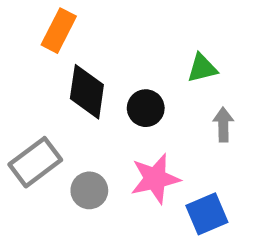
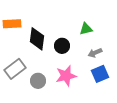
orange rectangle: (59, 31) -> (12, 24), moved, turned 60
gray arrow: (223, 125) -> (95, 53), turned -112
blue square: (207, 214) -> (100, 74), moved

